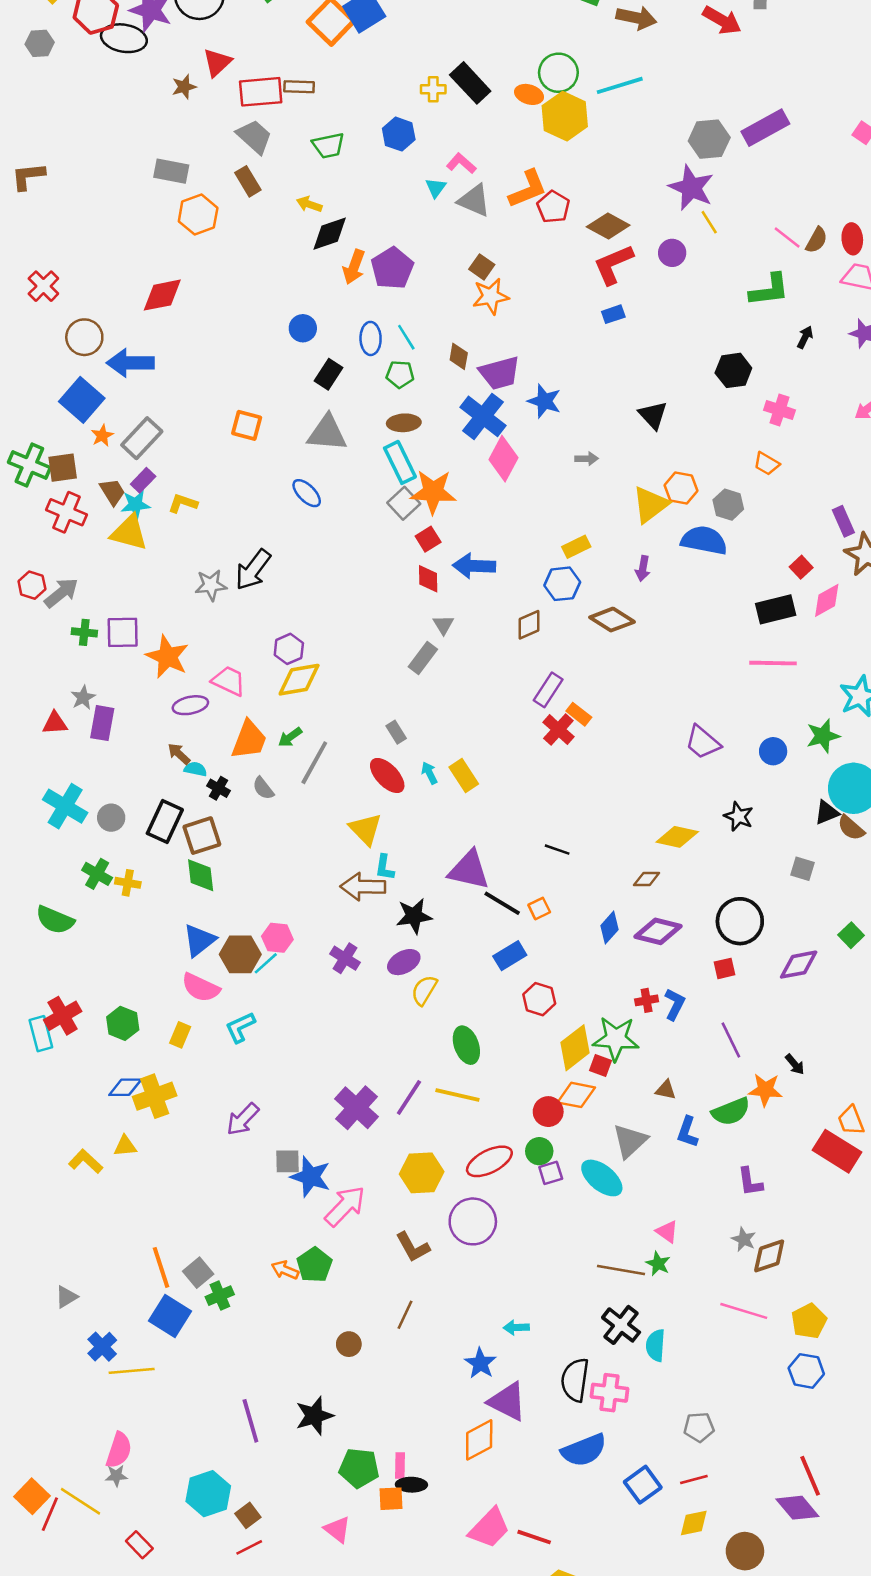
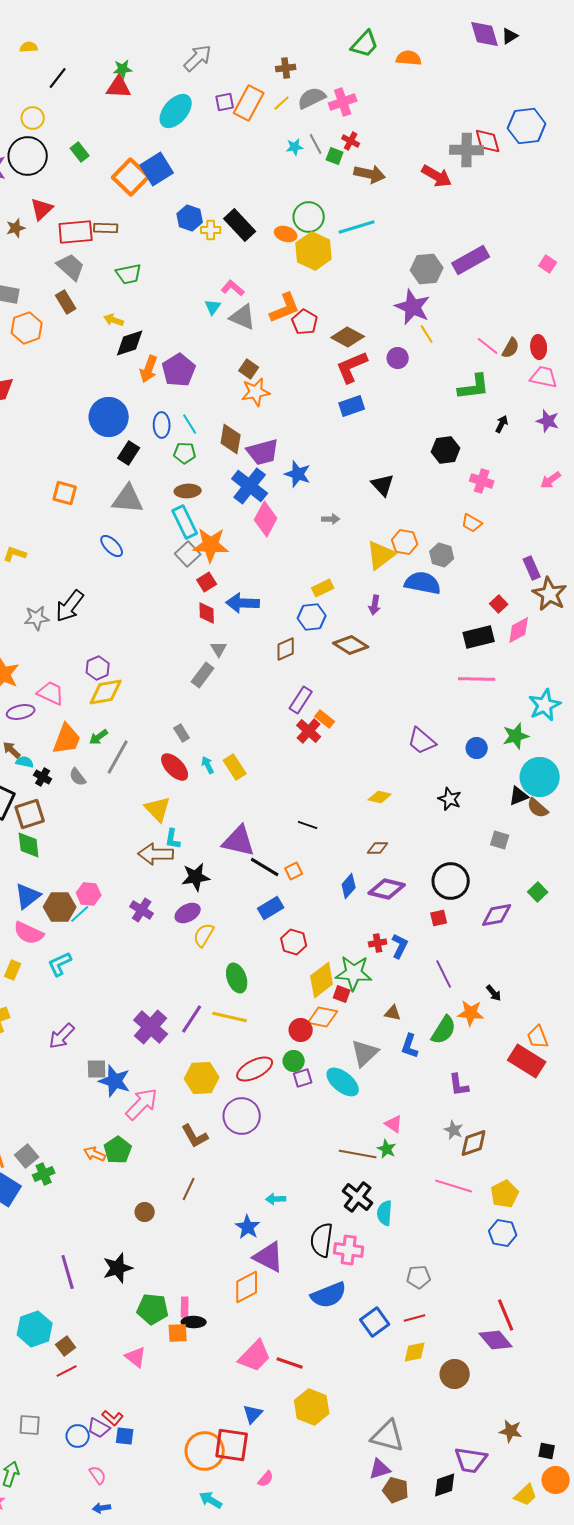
blue hexagon: (399, 134) -> (190, 218), moved
blue rectangle: (613, 314) -> (352, 406), size x1.4
blue circle: (303, 328) -> (109, 417), size x1.8
brown diamond: (459, 356) -> (231, 439), size x1.4
yellow diamond: (677, 837) -> (380, 797), moved, size x0.7
green semicircle: (731, 1112) -> (444, 1030), turned -36

